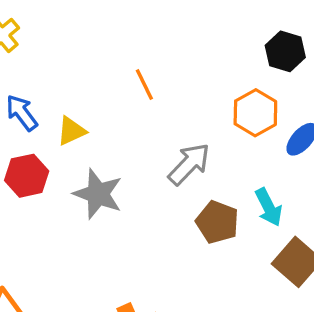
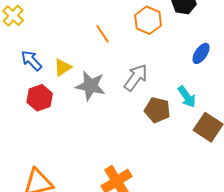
orange hexagon: (255, 113) -> (148, 20), moved
gray star: (98, 194) -> (90, 86), moved

